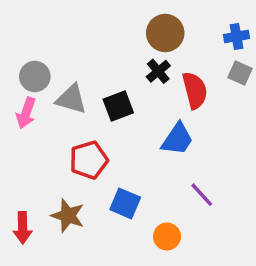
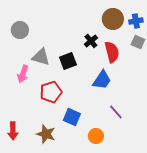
brown circle: (165, 33) -> (113, 19), moved
gray circle: (35, 76) -> (20, 30), moved
pink arrow: (26, 113) -> (23, 74), moved
brown star: (68, 216) -> (46, 134), moved

